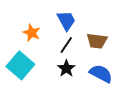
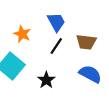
black star: (66, 68) -> (46, 80), moved

